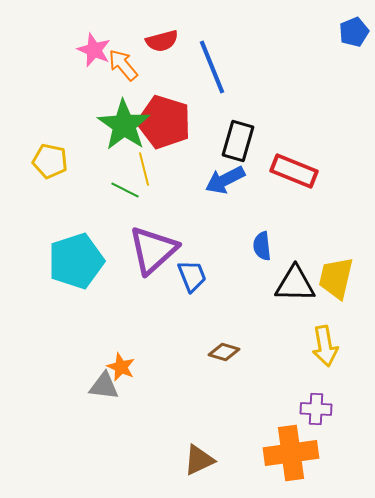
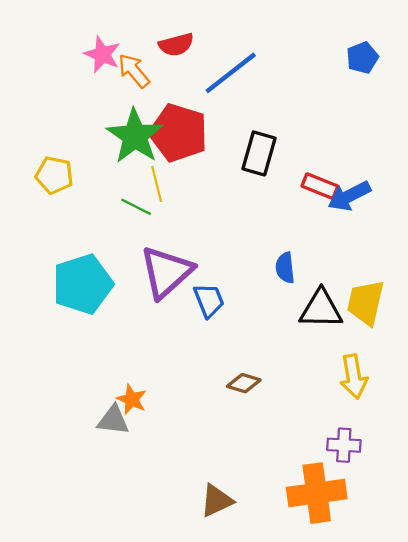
blue pentagon: (354, 32) -> (362, 58), moved
blue line: (212, 67) -> (231, 73), turned 74
red rectangle: (294, 171) -> (320, 186), size x0.7
blue arrow: (225, 180) -> (349, 196), moved

